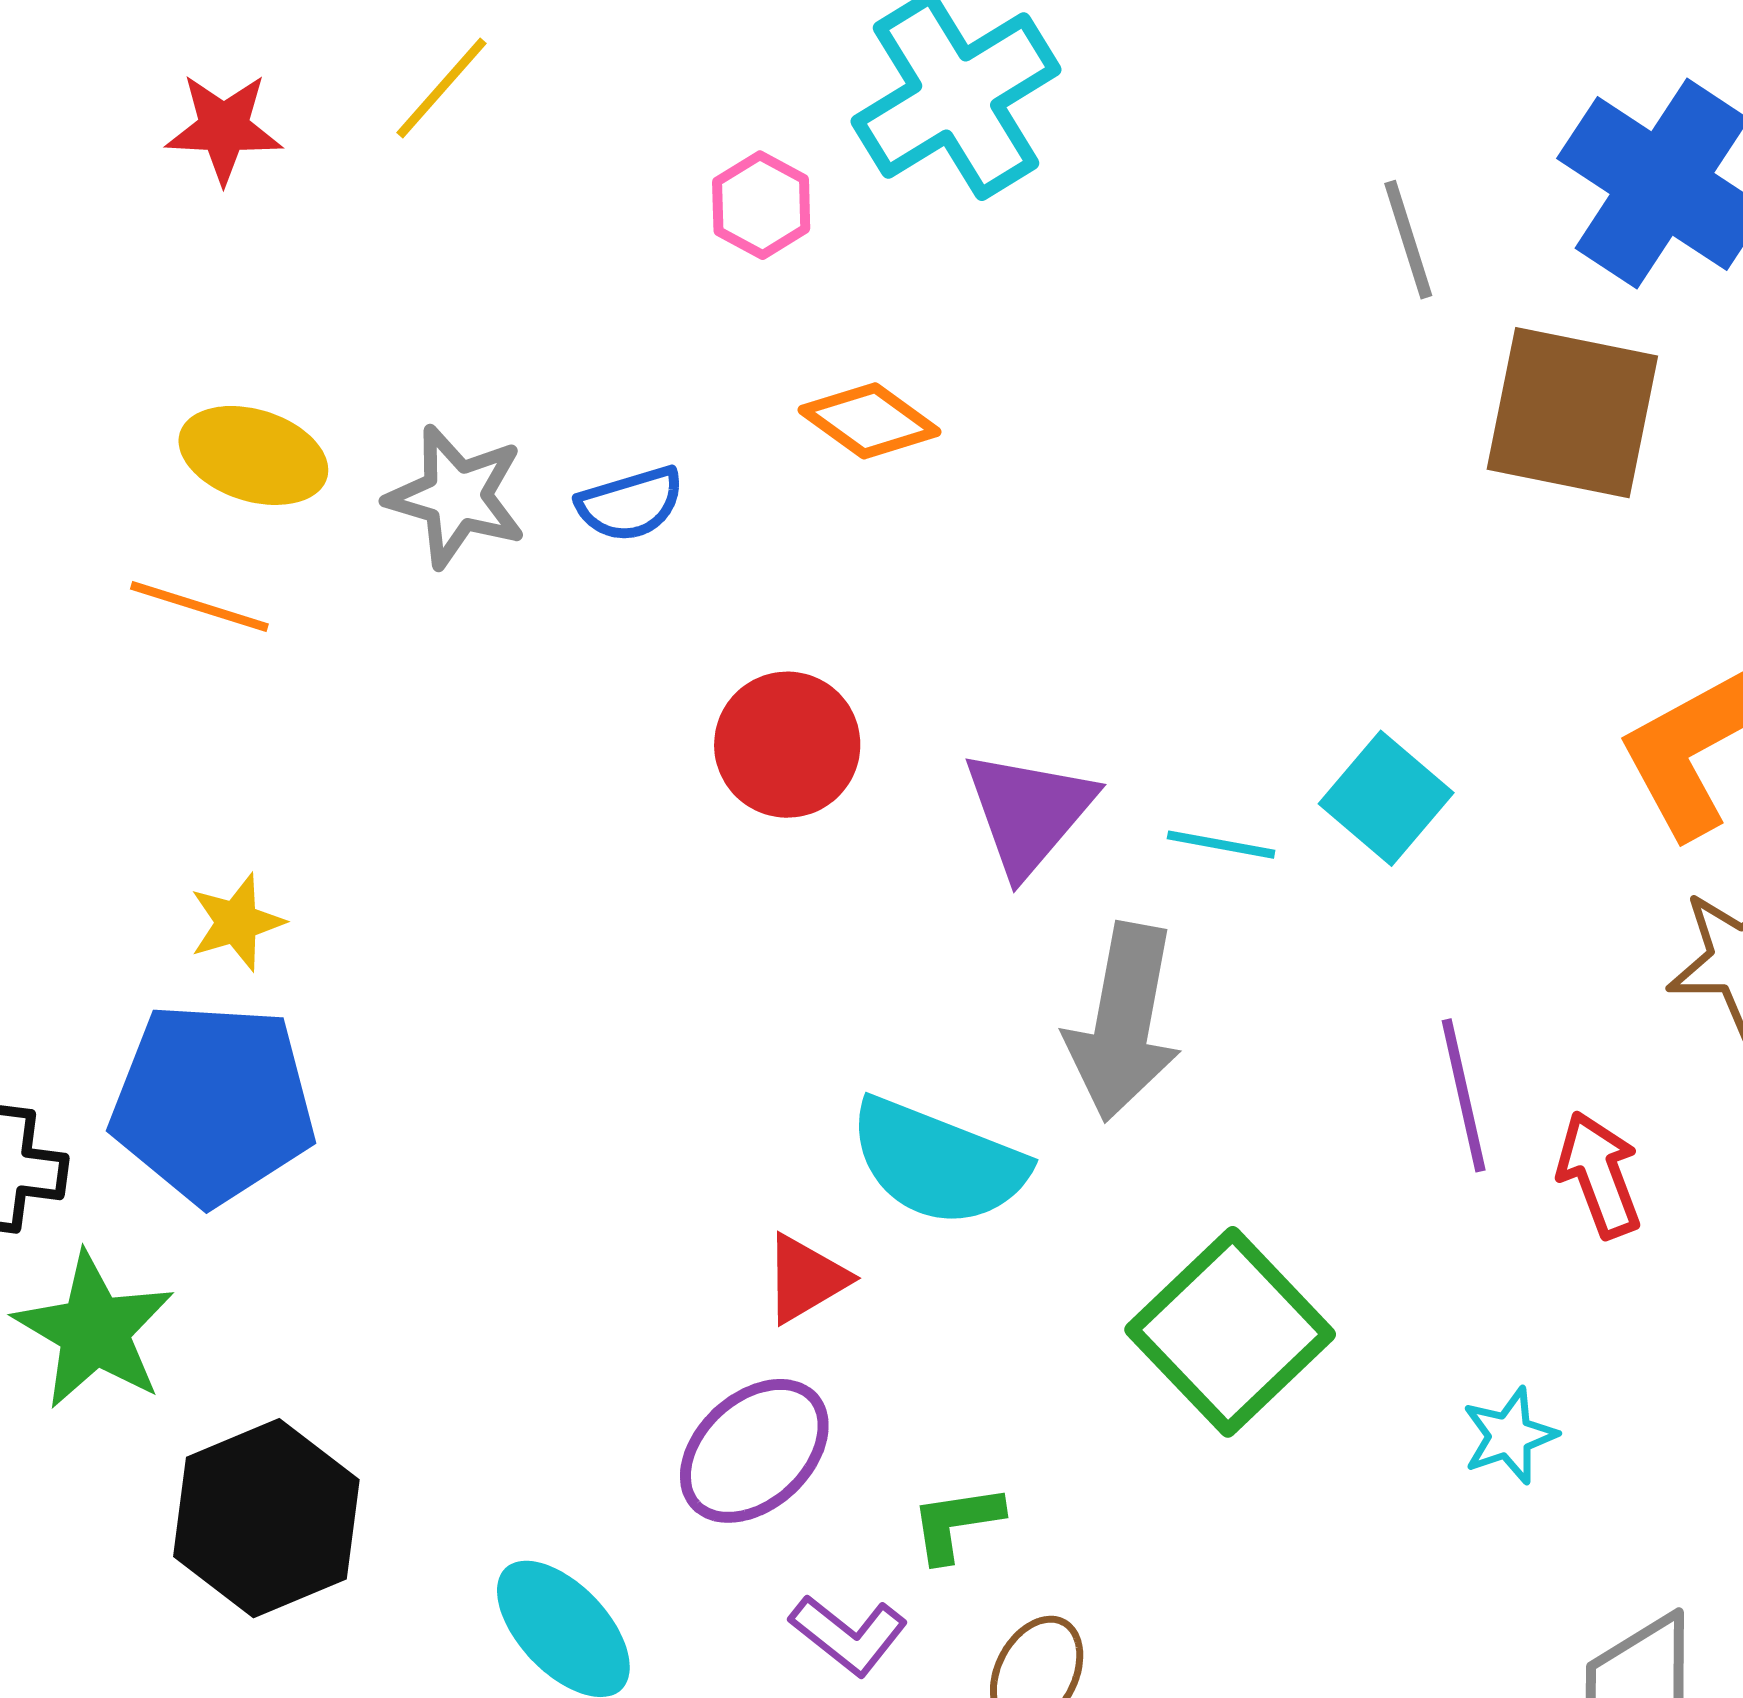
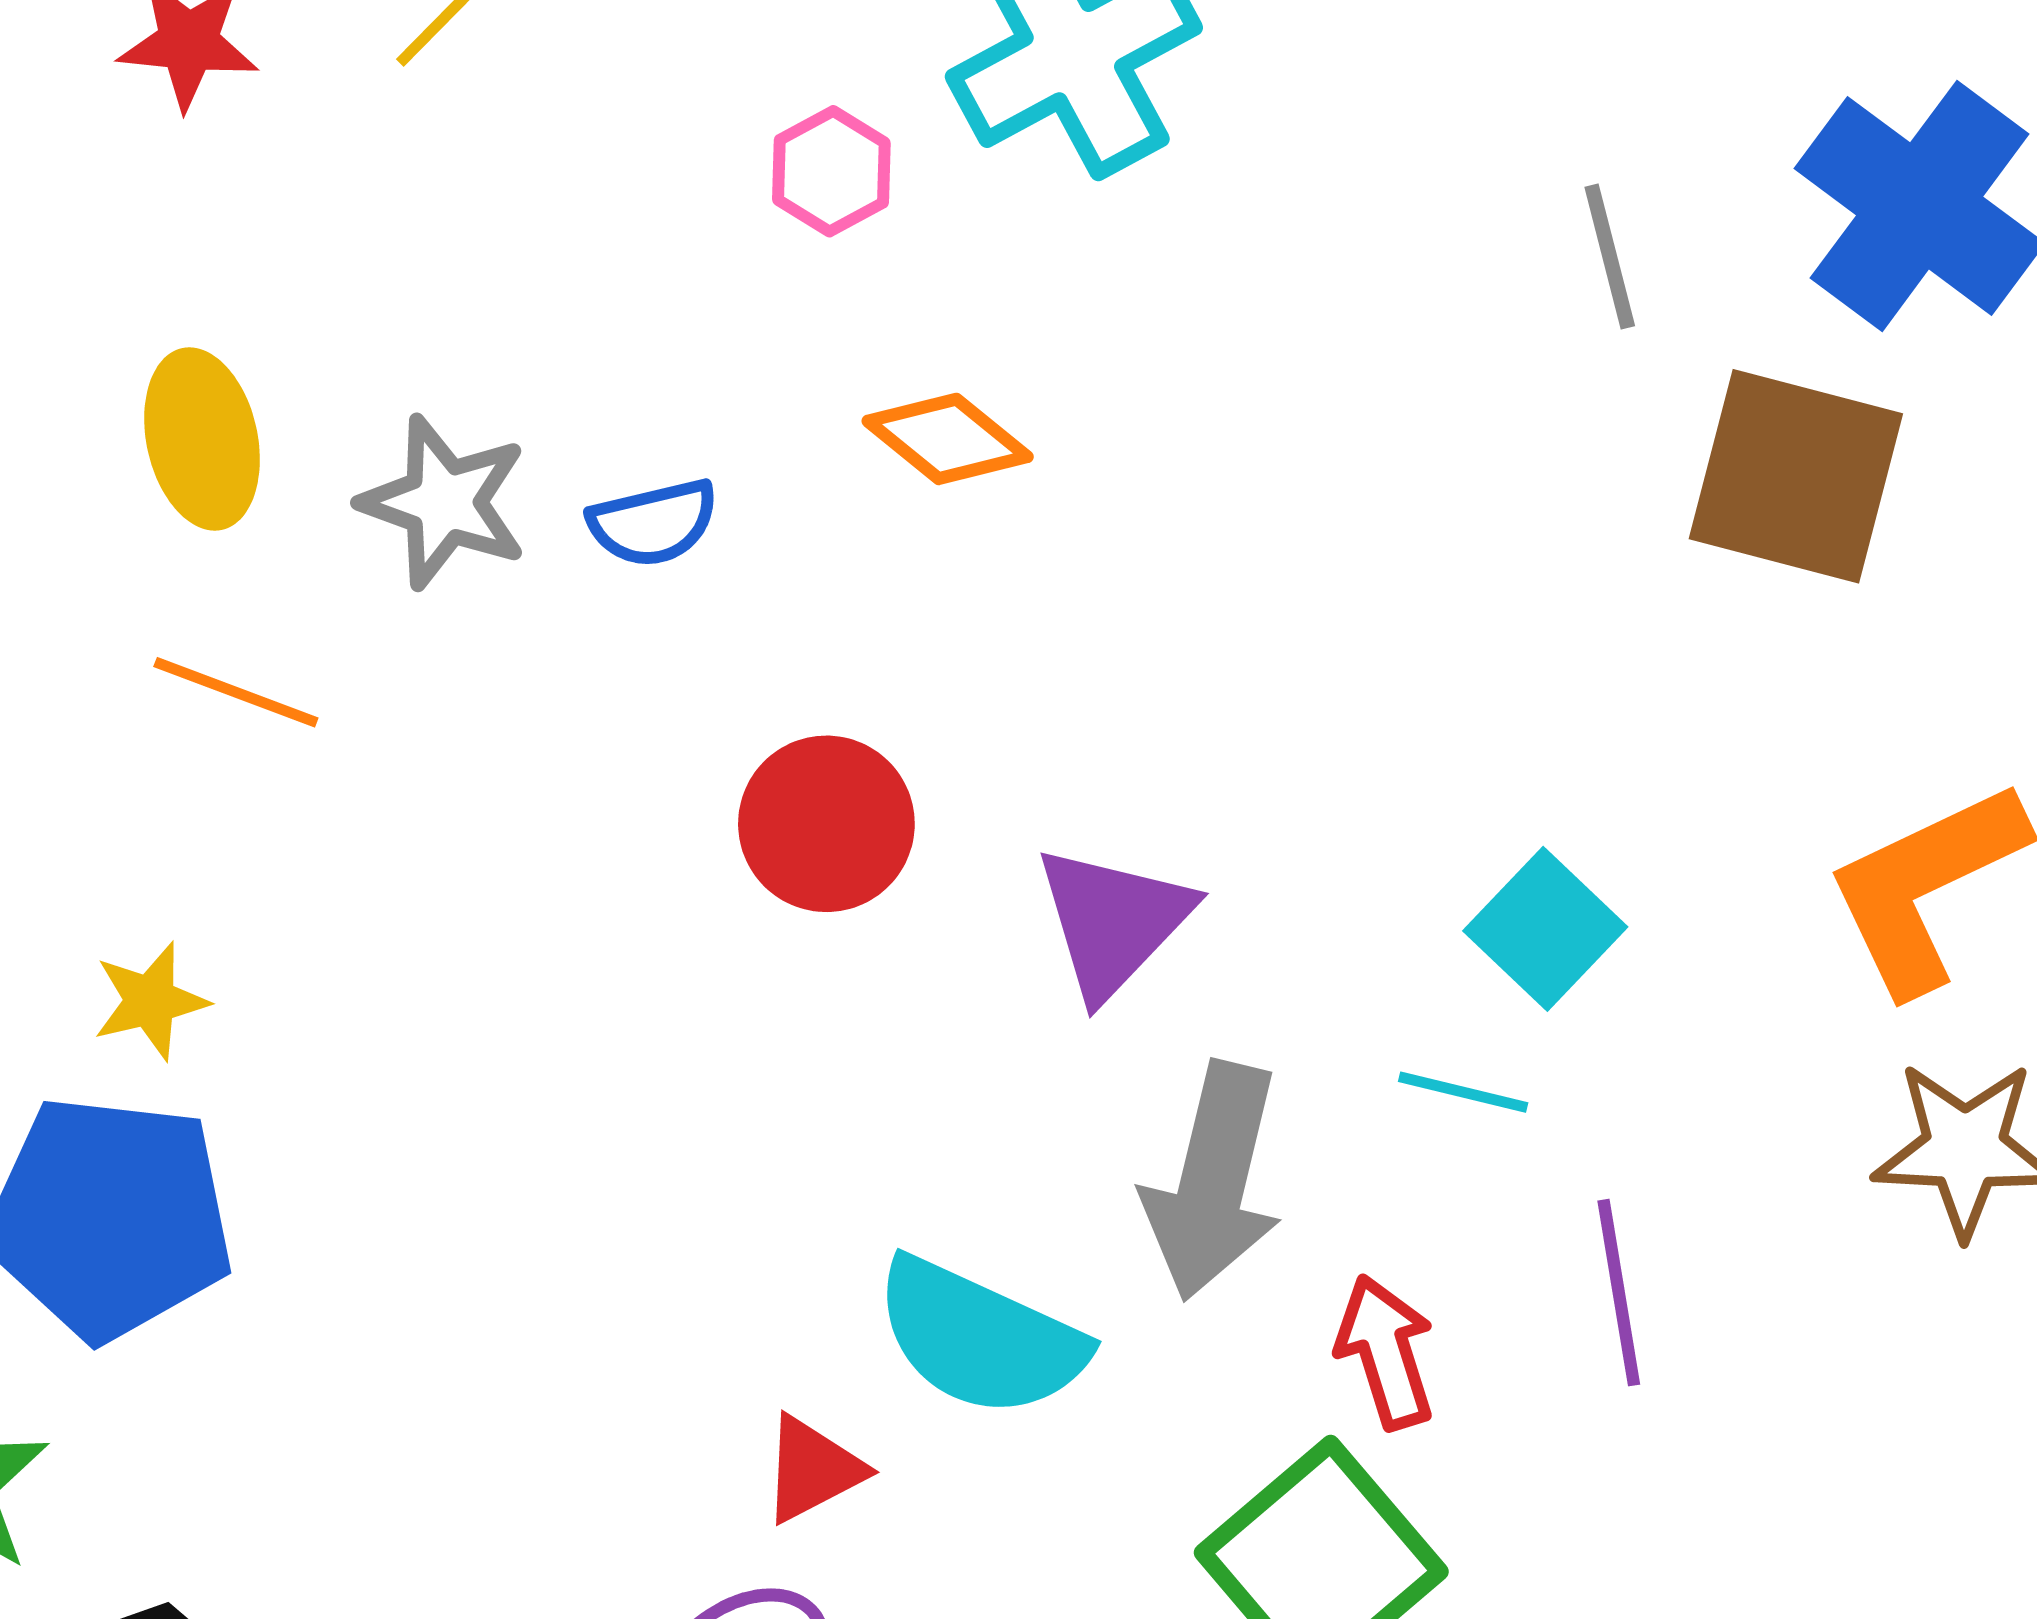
yellow ellipse: (253, 455) -> (202, 439), turned 57
orange line: (199, 607) -> (236, 692), moved
cyan line: (1221, 845) -> (1463, 1092), moved
red arrow: (1599, 1175) -> (1386, 1352), moved

